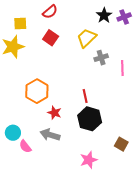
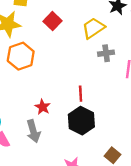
orange hexagon: (37, 91) -> (21, 56), moved
gray arrow: (50, 135) -> (33, 131), turned -132

